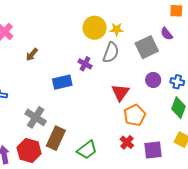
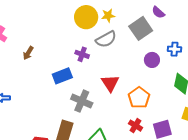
gray semicircle: (111, 53) -> (106, 39), turned 50
blue cross: (177, 82) -> (175, 49), moved
red triangle: (120, 92) -> (110, 83), moved
gray cross: (36, 117) -> (82, 101), moved

